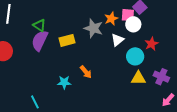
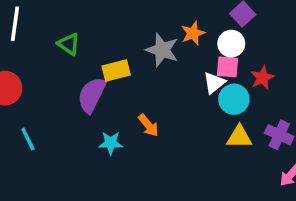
pink square: (128, 15) -> (228, 67), moved
white triangle: (117, 40) -> (214, 83), moved
purple semicircle: (40, 41) -> (92, 95), moved
cyan line: (35, 102) -> (28, 139), moved

